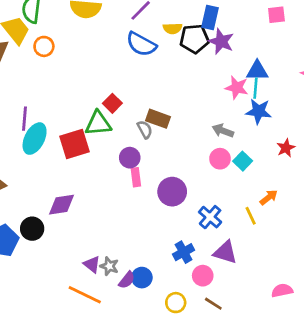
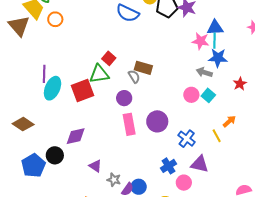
gray arrow: (223, 131) -> (204, 72), moved
pink rectangle: (136, 177) -> (129, 124), moved, size x1.5
purple triangle: (92, 264) -> (95, 166), moved

